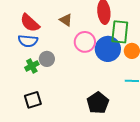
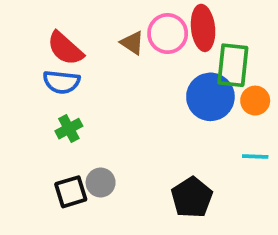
pink circle: (85, 42) -> (168, 34), moved
gray circle: (47, 59) -> (101, 183), moved

